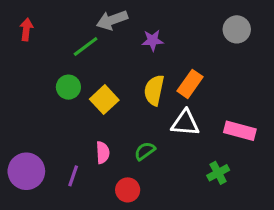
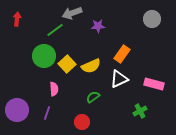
green circle: (68, 87) -> (44, 56), size x1.5
yellow semicircle: (154, 90) -> (91, 66), moved, turned -126
white triangle: (185, 123) -> (119, 79), turned -30
pink semicircle: (103, 153) -> (54, 89), moved

